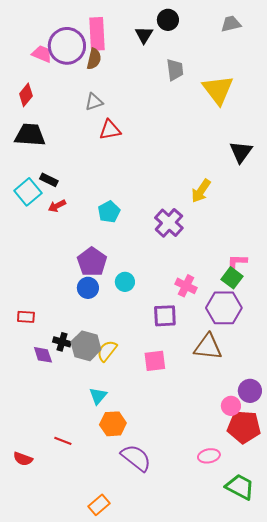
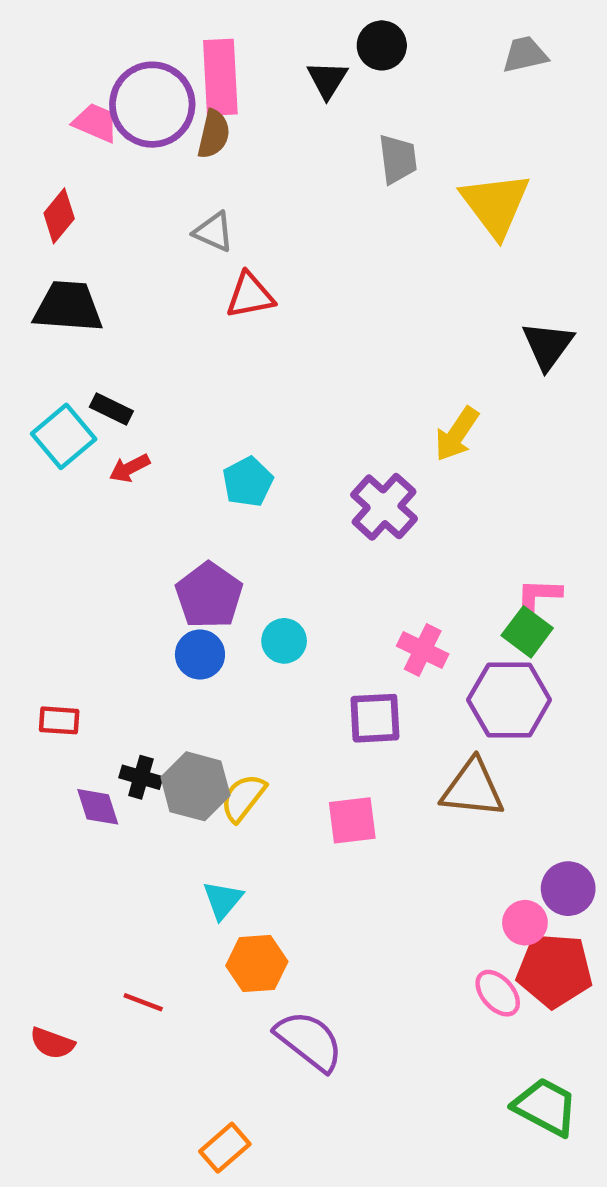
gray triangle: (94, 102) -> (214, 232), turned 42
pink ellipse: (209, 456) -> (498, 993), moved, turned 60

